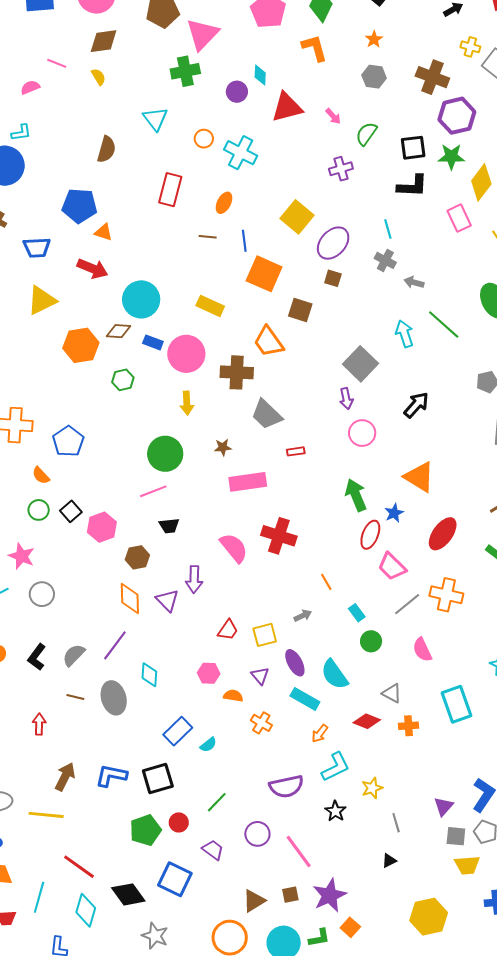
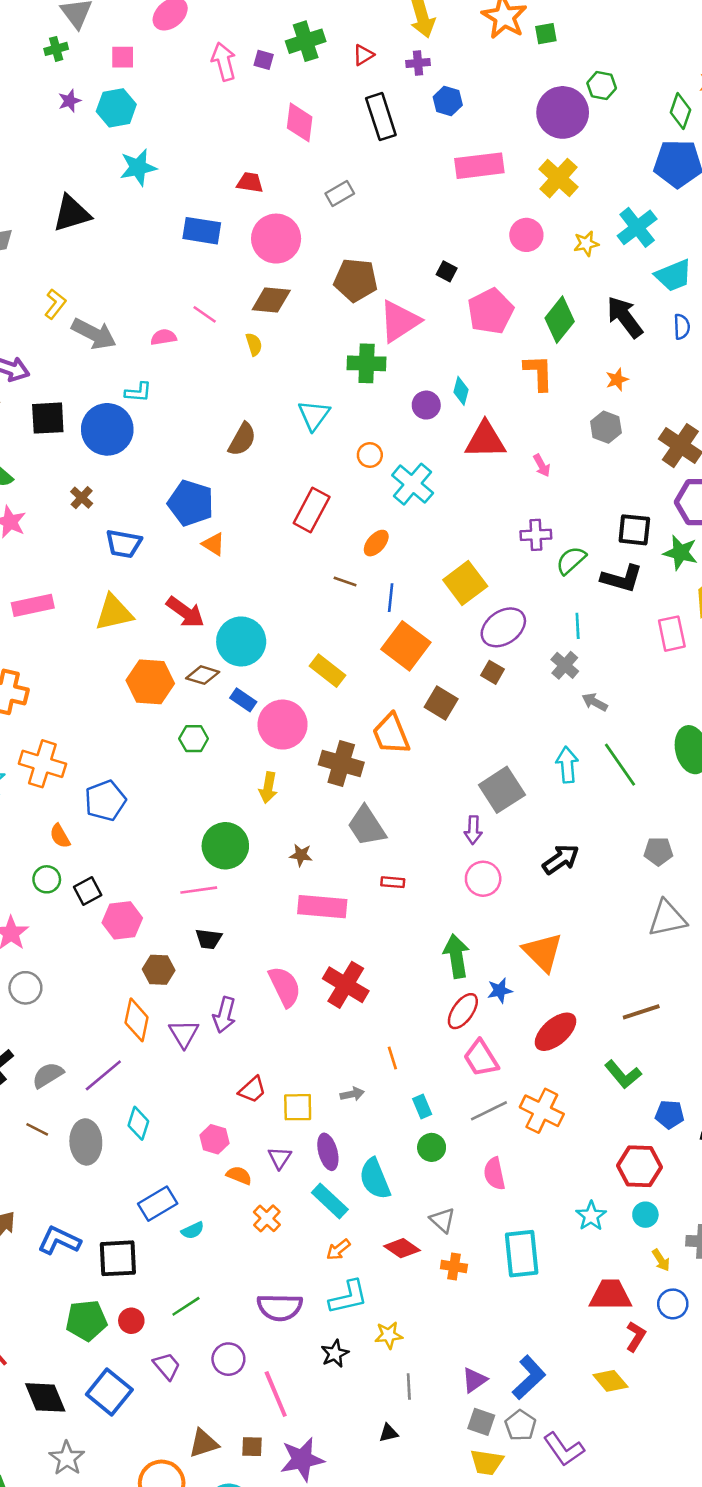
green semicircle: (366, 134) -> (571, 560), moved
red arrow: (92, 269) -> (185, 612), moved

